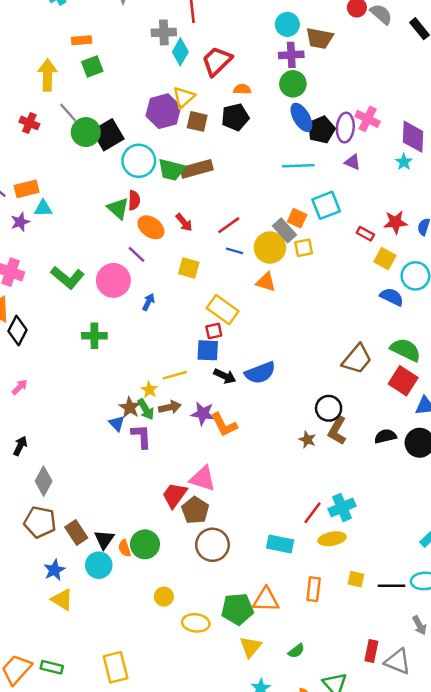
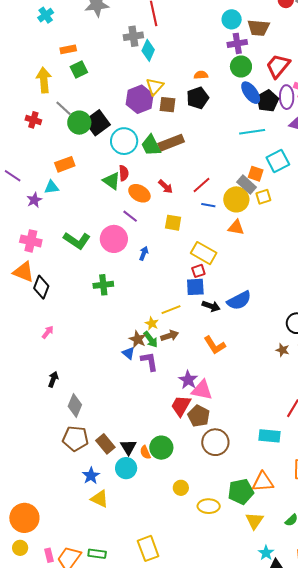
red trapezoid: (217, 61) -> (278, 66), moved
green trapezoid: (171, 170) -> (151, 145), turned 55
orange rectangle: (27, 189) -> (65, 164), moved
purple star: (203, 414) -> (188, 380), moved, turned 30

